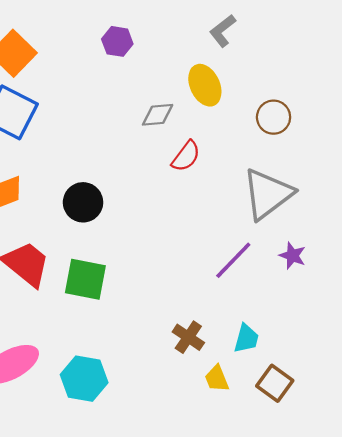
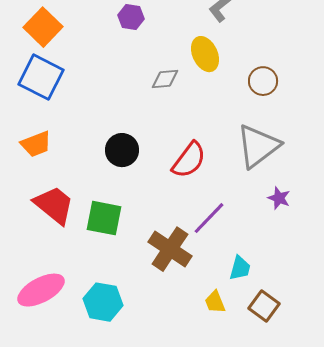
red semicircle: (186, 156) -> (189, 160), moved, size x1.4
black circle: (83, 202) -> (122, 150), moved
purple line: (233, 260) -> (209, 218), moved
brown cross: (188, 337) -> (170, 249), moved, size x1.6

